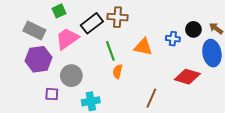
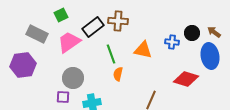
purple hexagon: (38, 59) -> (23, 65), moved
purple square: (52, 94) -> (63, 97), moved

